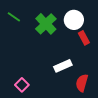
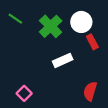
white rectangle: (63, 66) -> (63, 60), moved

